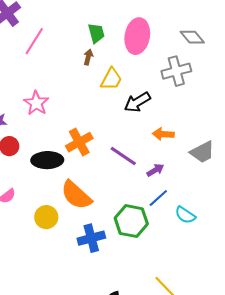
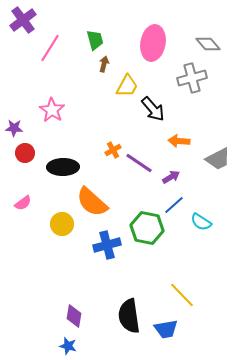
green trapezoid: (96, 33) -> (95, 40), moved
black arrow: (137, 102) -> (153, 109), turned -100
orange cross: (79, 142) -> (113, 150), moved, size x0.6

